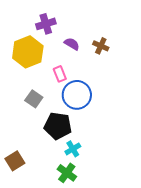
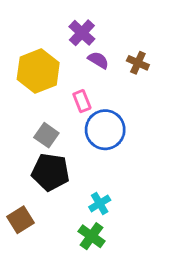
purple cross: (46, 24) -> (82, 33), moved, turned -30
black pentagon: (58, 126) -> (51, 172), moved

